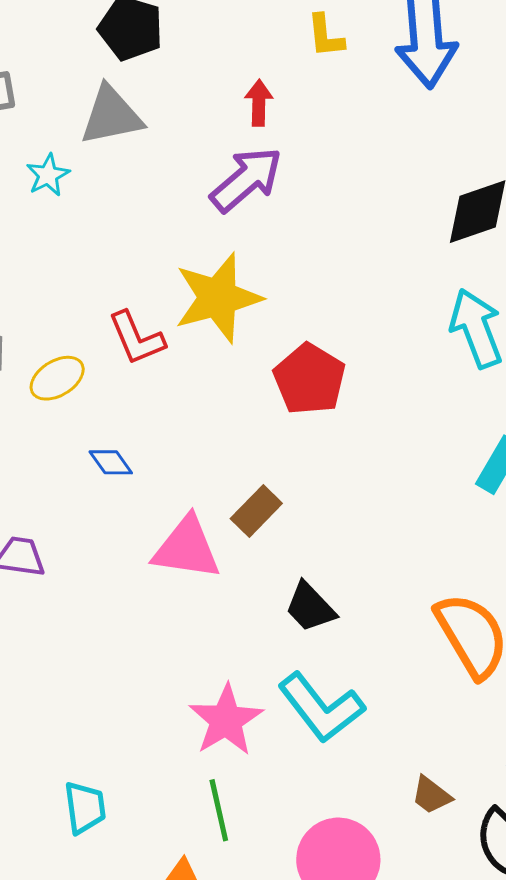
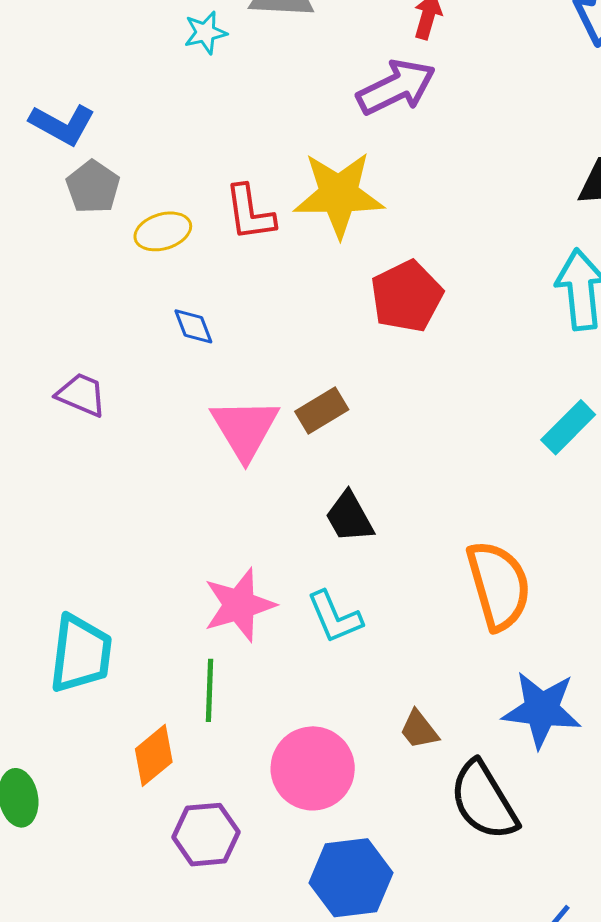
pink triangle: (187, 548) -> (245, 429), turned 36
cyan L-shape: (321, 708) -> (335, 617), size x0.7
cyan trapezoid: (85, 808) -> (81, 654), size x1.5

